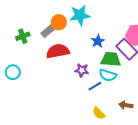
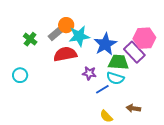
cyan star: (80, 15) -> (79, 36), moved
green cross: (23, 36) -> (30, 39), turned -32
blue star: (98, 41) -> (105, 44), size x1.6

